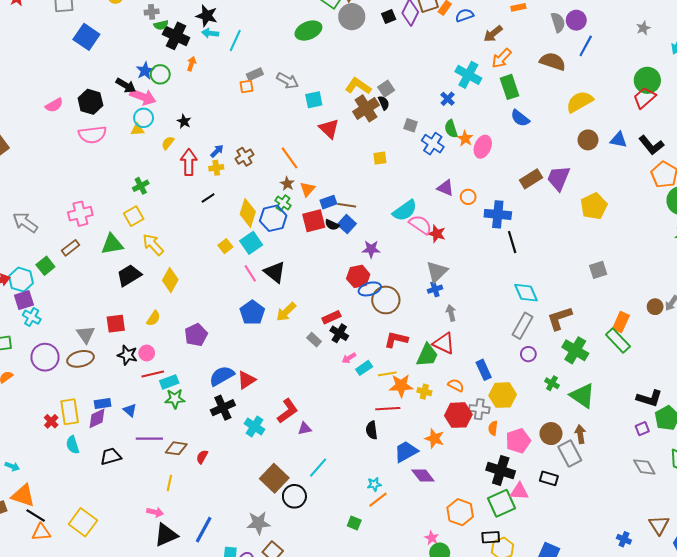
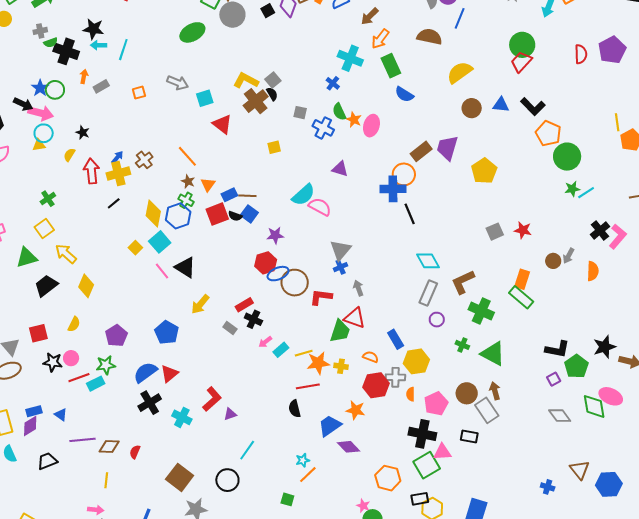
gray rectangle: (255, 74) -> (101, 86), moved
yellow cross: (216, 168) -> (118, 174), size x1.6
orange circle: (468, 197) -> (404, 174), moved, size x1.5
red star: (437, 234) -> (523, 230), moved
blue pentagon: (252, 313) -> (167, 332), moved
red L-shape: (396, 340) -> (321, 297), moved
green star: (175, 399) -> (106, 365), moved
brown square: (274, 478) -> (180, 477), moved

